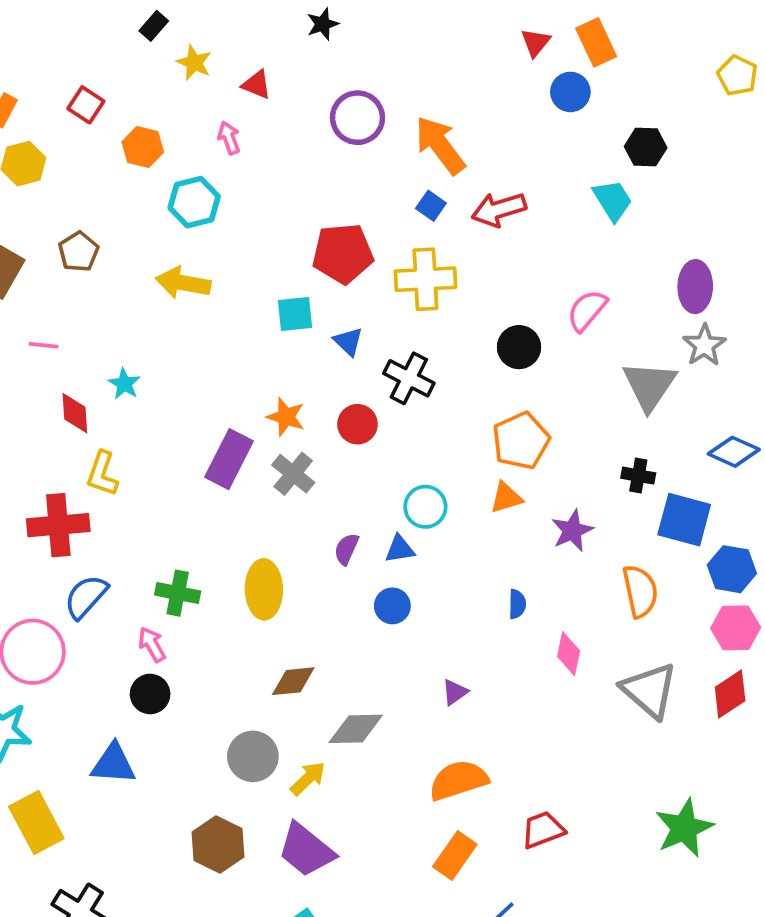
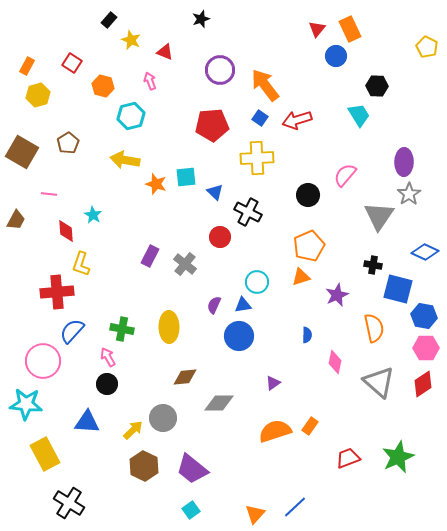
red pentagon: (343, 253) -> (212, 125), moved
orange star: (286, 417) -> (156, 184), moved
purple rectangle: (229, 459) -> (150, 256), size x0.7
blue circle: (392, 606) -> (239, 336), size x1.5
yellow arrow: (308, 778) -> (133, 430), moved
red trapezoid: (543, 830) -> (348, 458), moved
orange rectangle: (455, 855) -> (310, 426), moved, size x0.7

